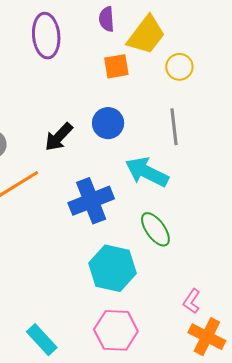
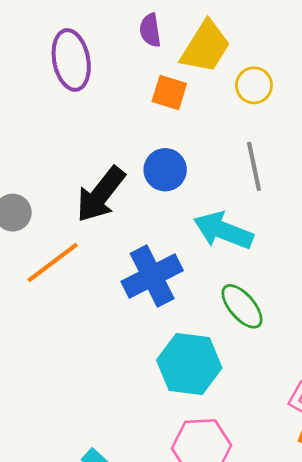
orange square: (116, 66) -> (169, 92), turned 32
black arrow: (59, 137) -> (101, 194), size x1.4

